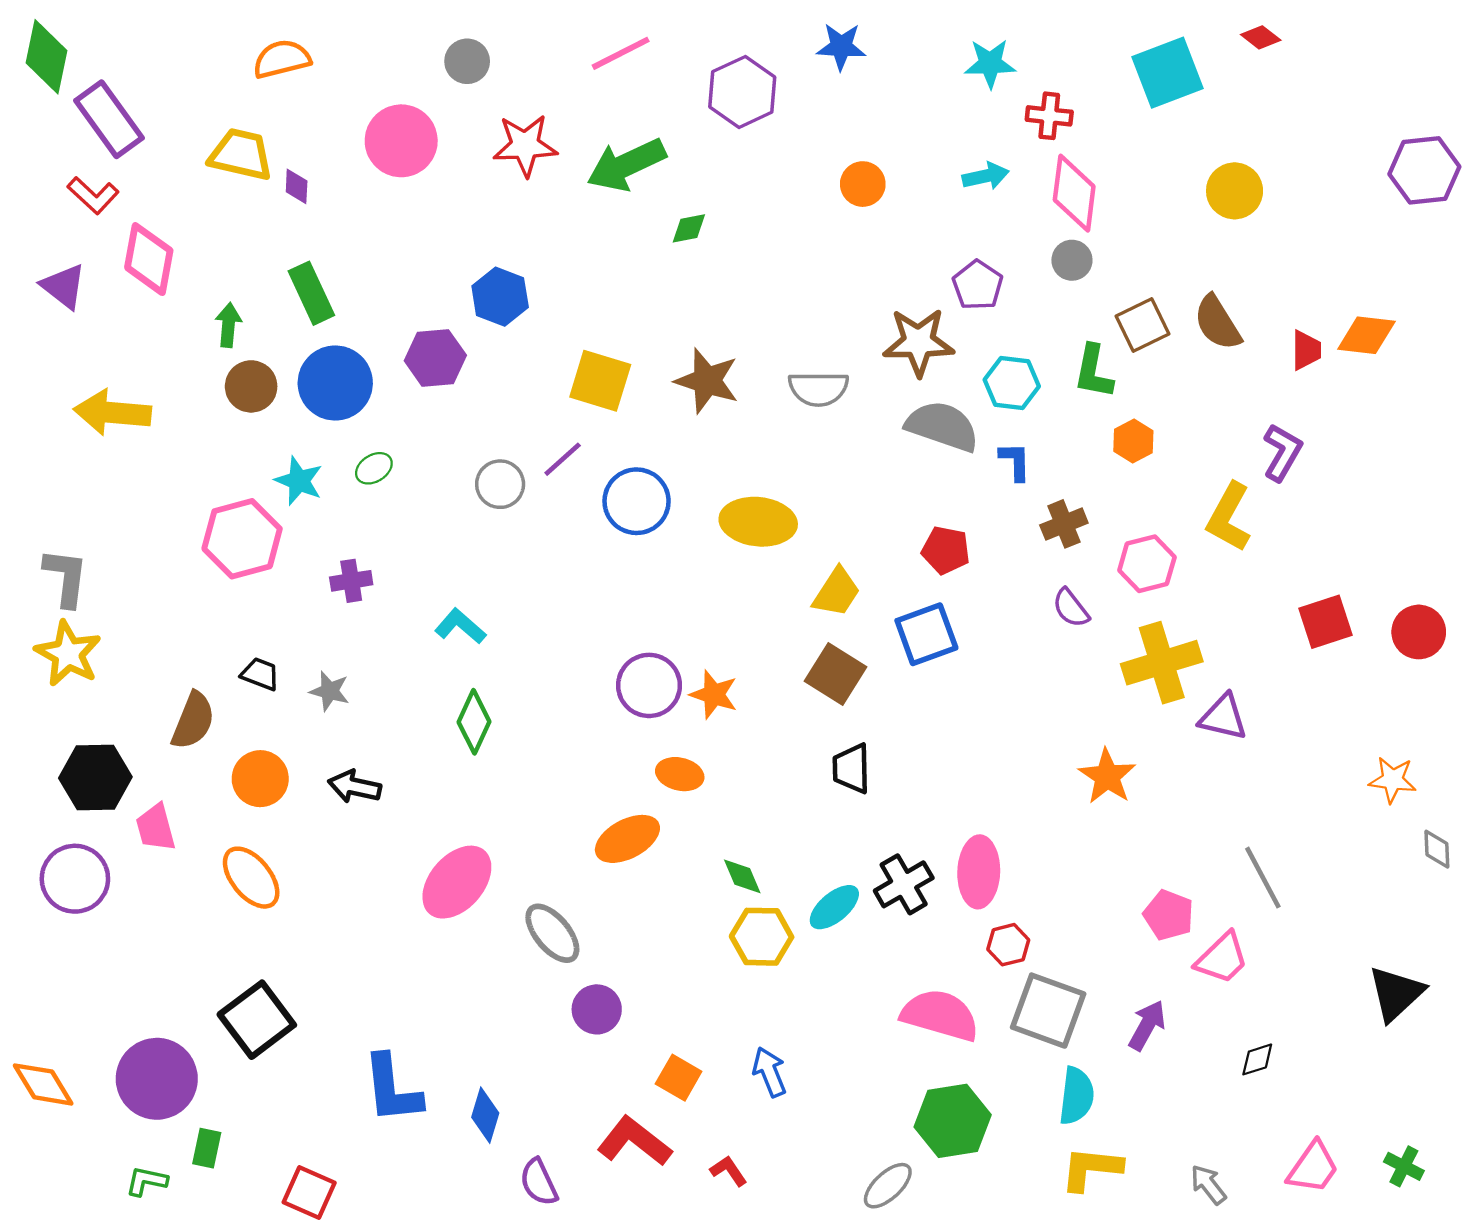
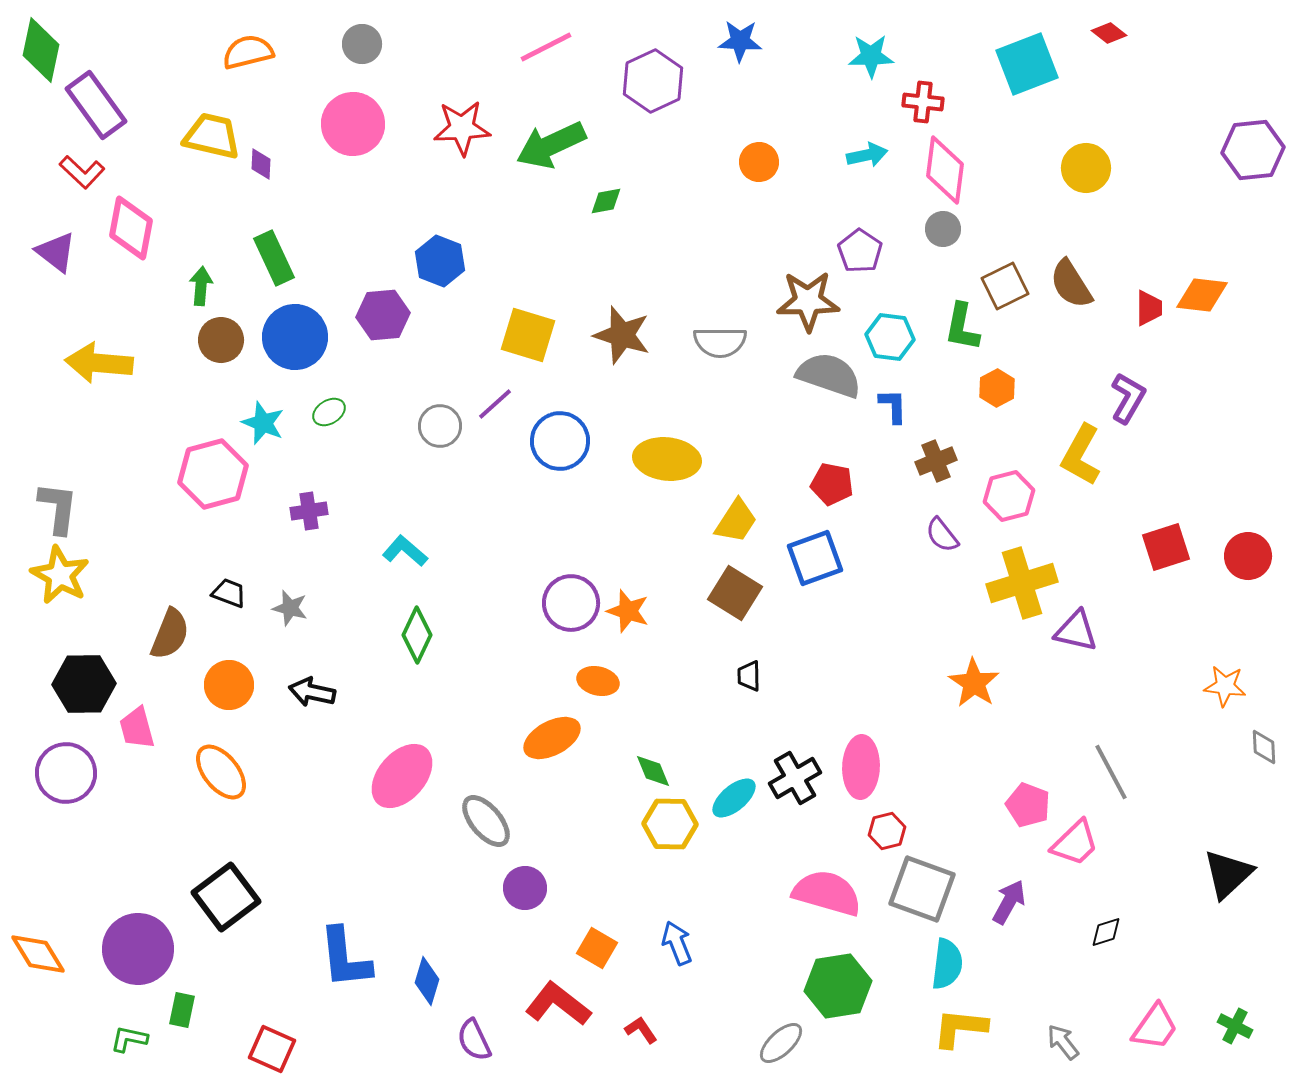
gray circle: (467, 61) -> (362, 44), moved
black trapezoid: (851, 768) -> (749, 676), size x0.7

